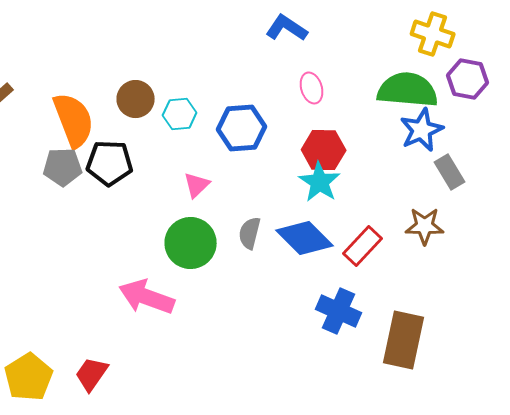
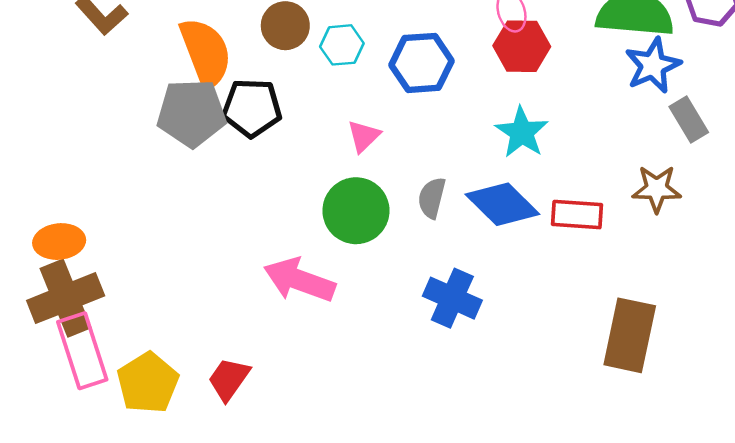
red hexagon: (324, 150) -> (522, 46), moved
gray pentagon: (63, 167) -> (191, 113), size x1.4
red rectangle: (363, 246) -> (577, 215), turned 51
blue cross: (339, 311) -> (452, 298), moved

